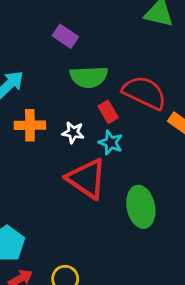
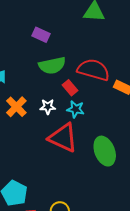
purple rectangle: (65, 36) -> (41, 35), moved
orange cross: (30, 125) -> (16, 107), turned -35

